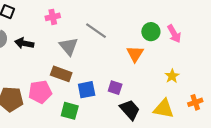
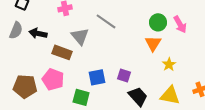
orange triangle: (135, 54) -> (153, 43), moved
brown rectangle: (61, 74) -> (62, 52), moved
yellow star: (172, 76) -> (169, 64), moved
pink pentagon: (40, 92) -> (53, 79), turned 30

